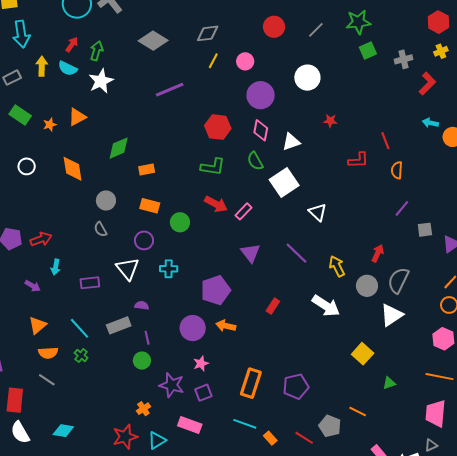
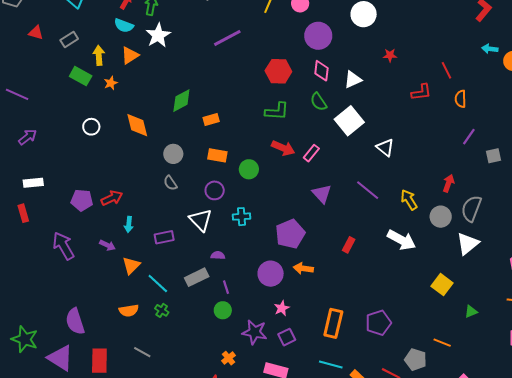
yellow arrow: (42, 66) -> (99, 55), moved
orange triangle: (77, 117) -> (130, 55), moved
orange triangle: (38, 325) -> (131, 265), moved
gray line: (47, 380) -> (142, 352), moved

